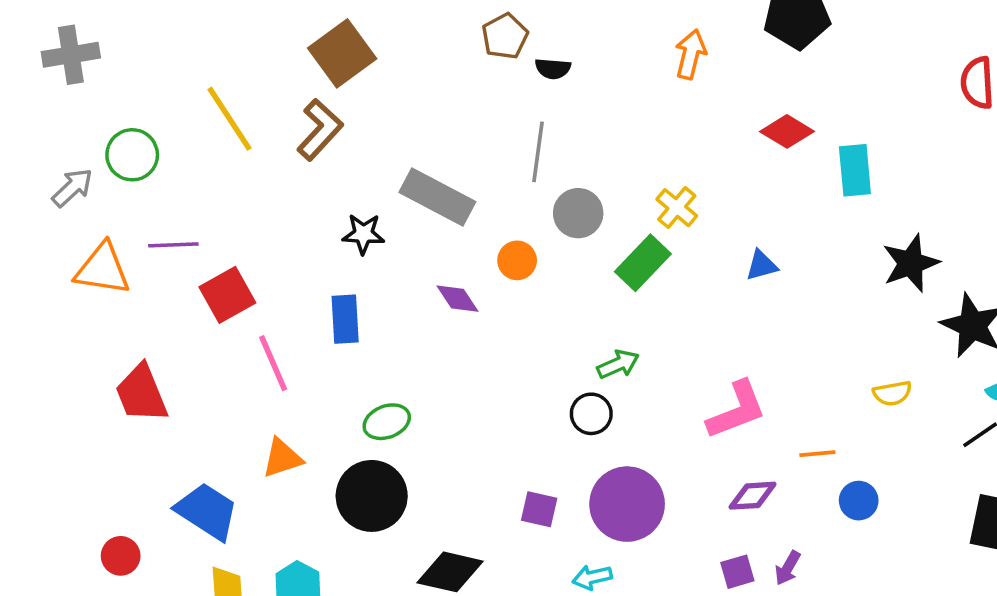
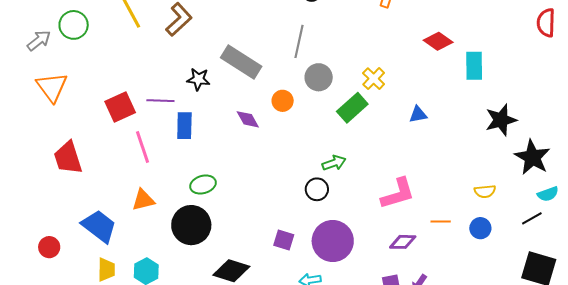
purple line: (173, 245) -> (160, 101), moved
orange triangle: (102, 269) -> (52, 87), turned 40
blue circle: (859, 501) -> (480, 228), moved

